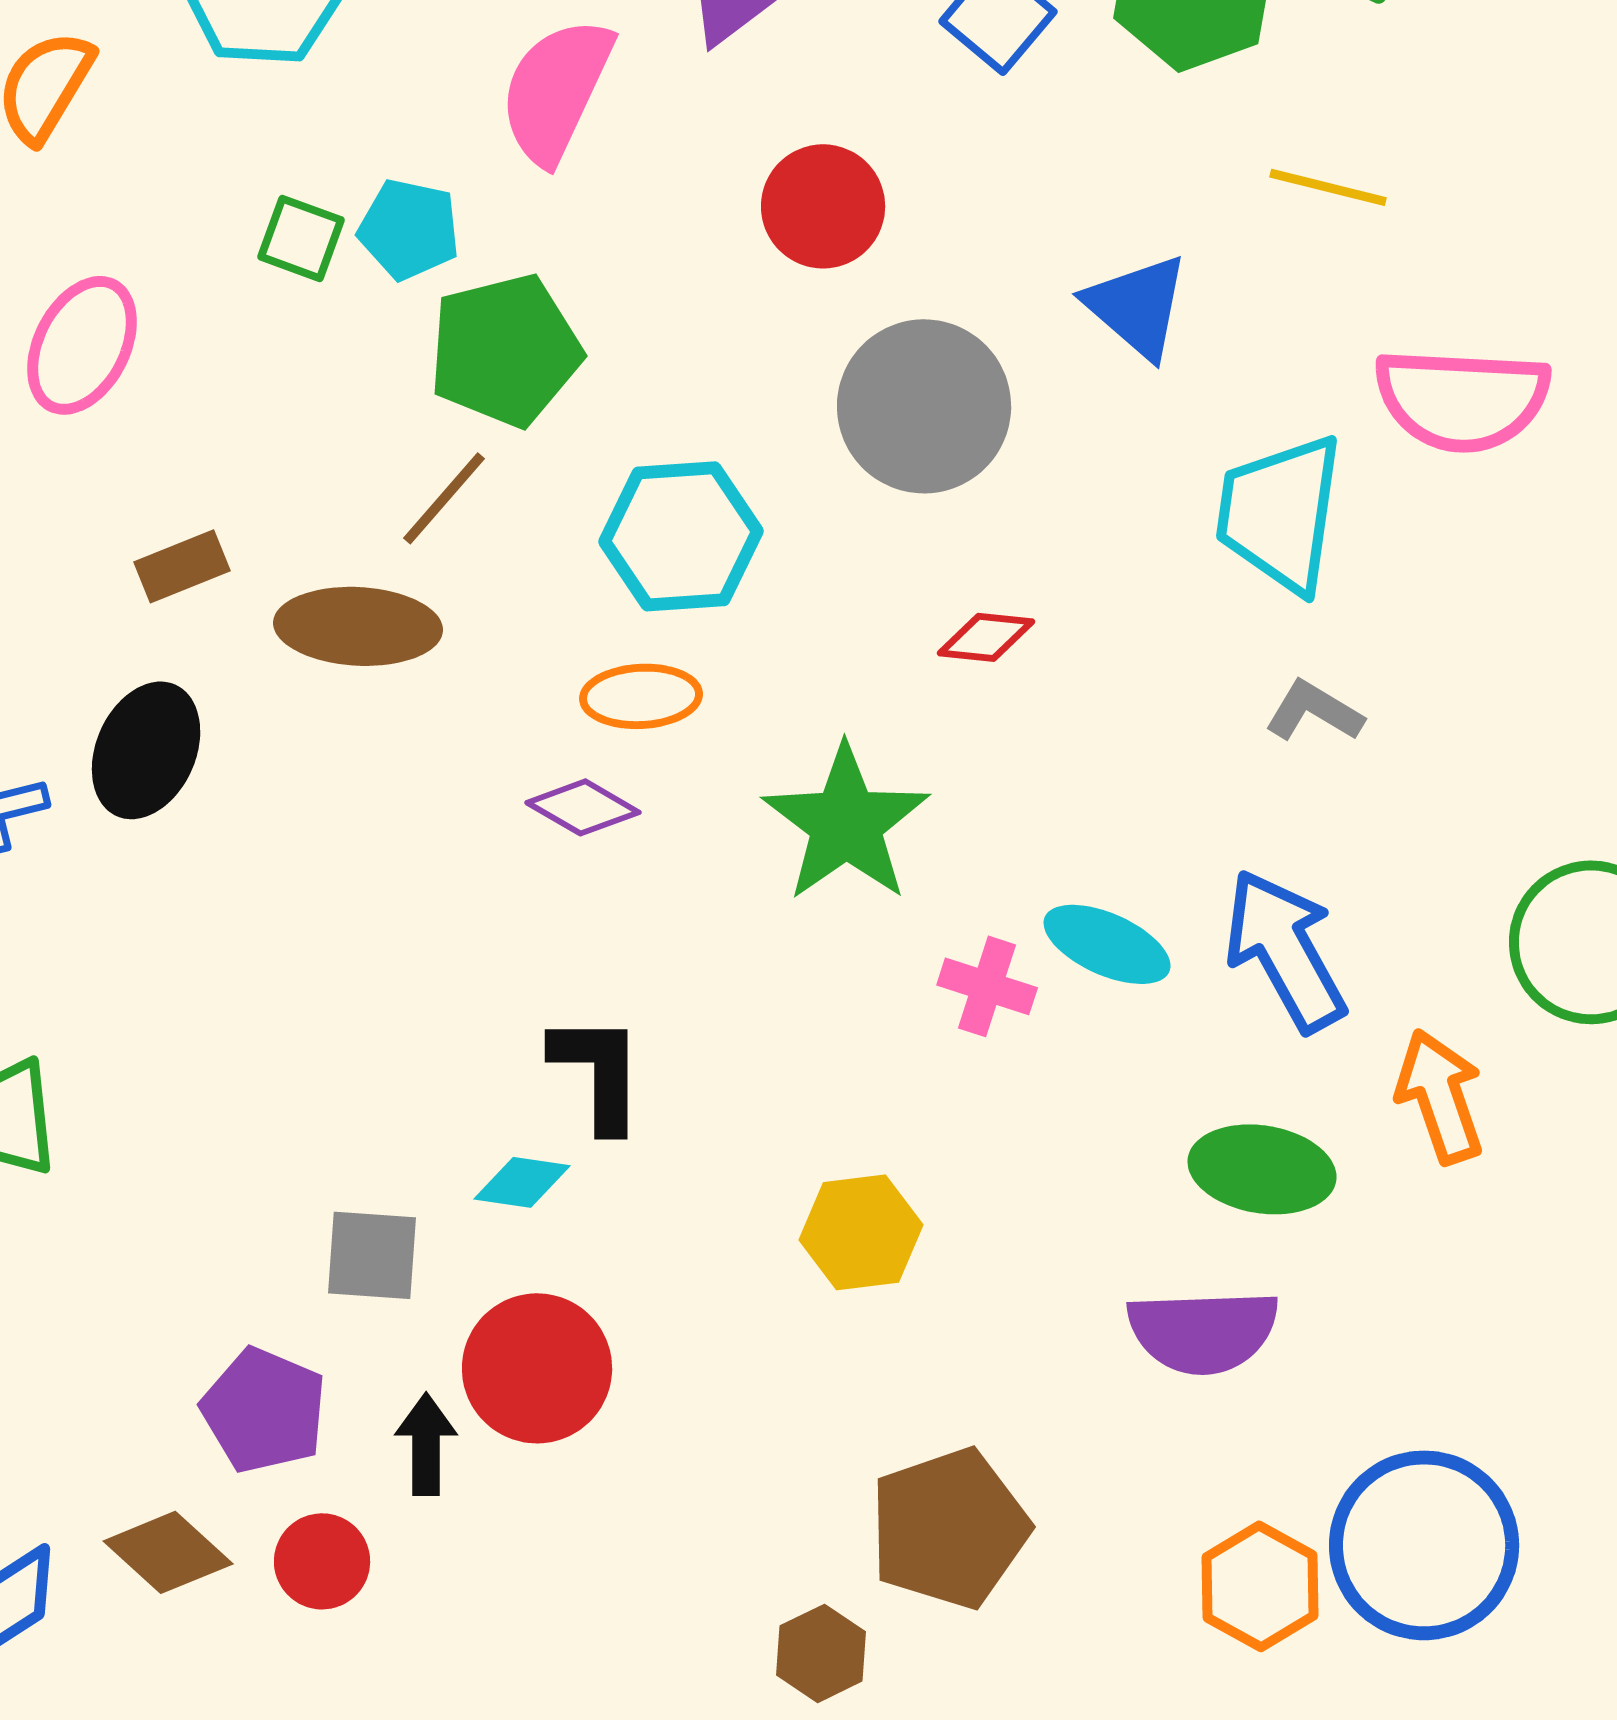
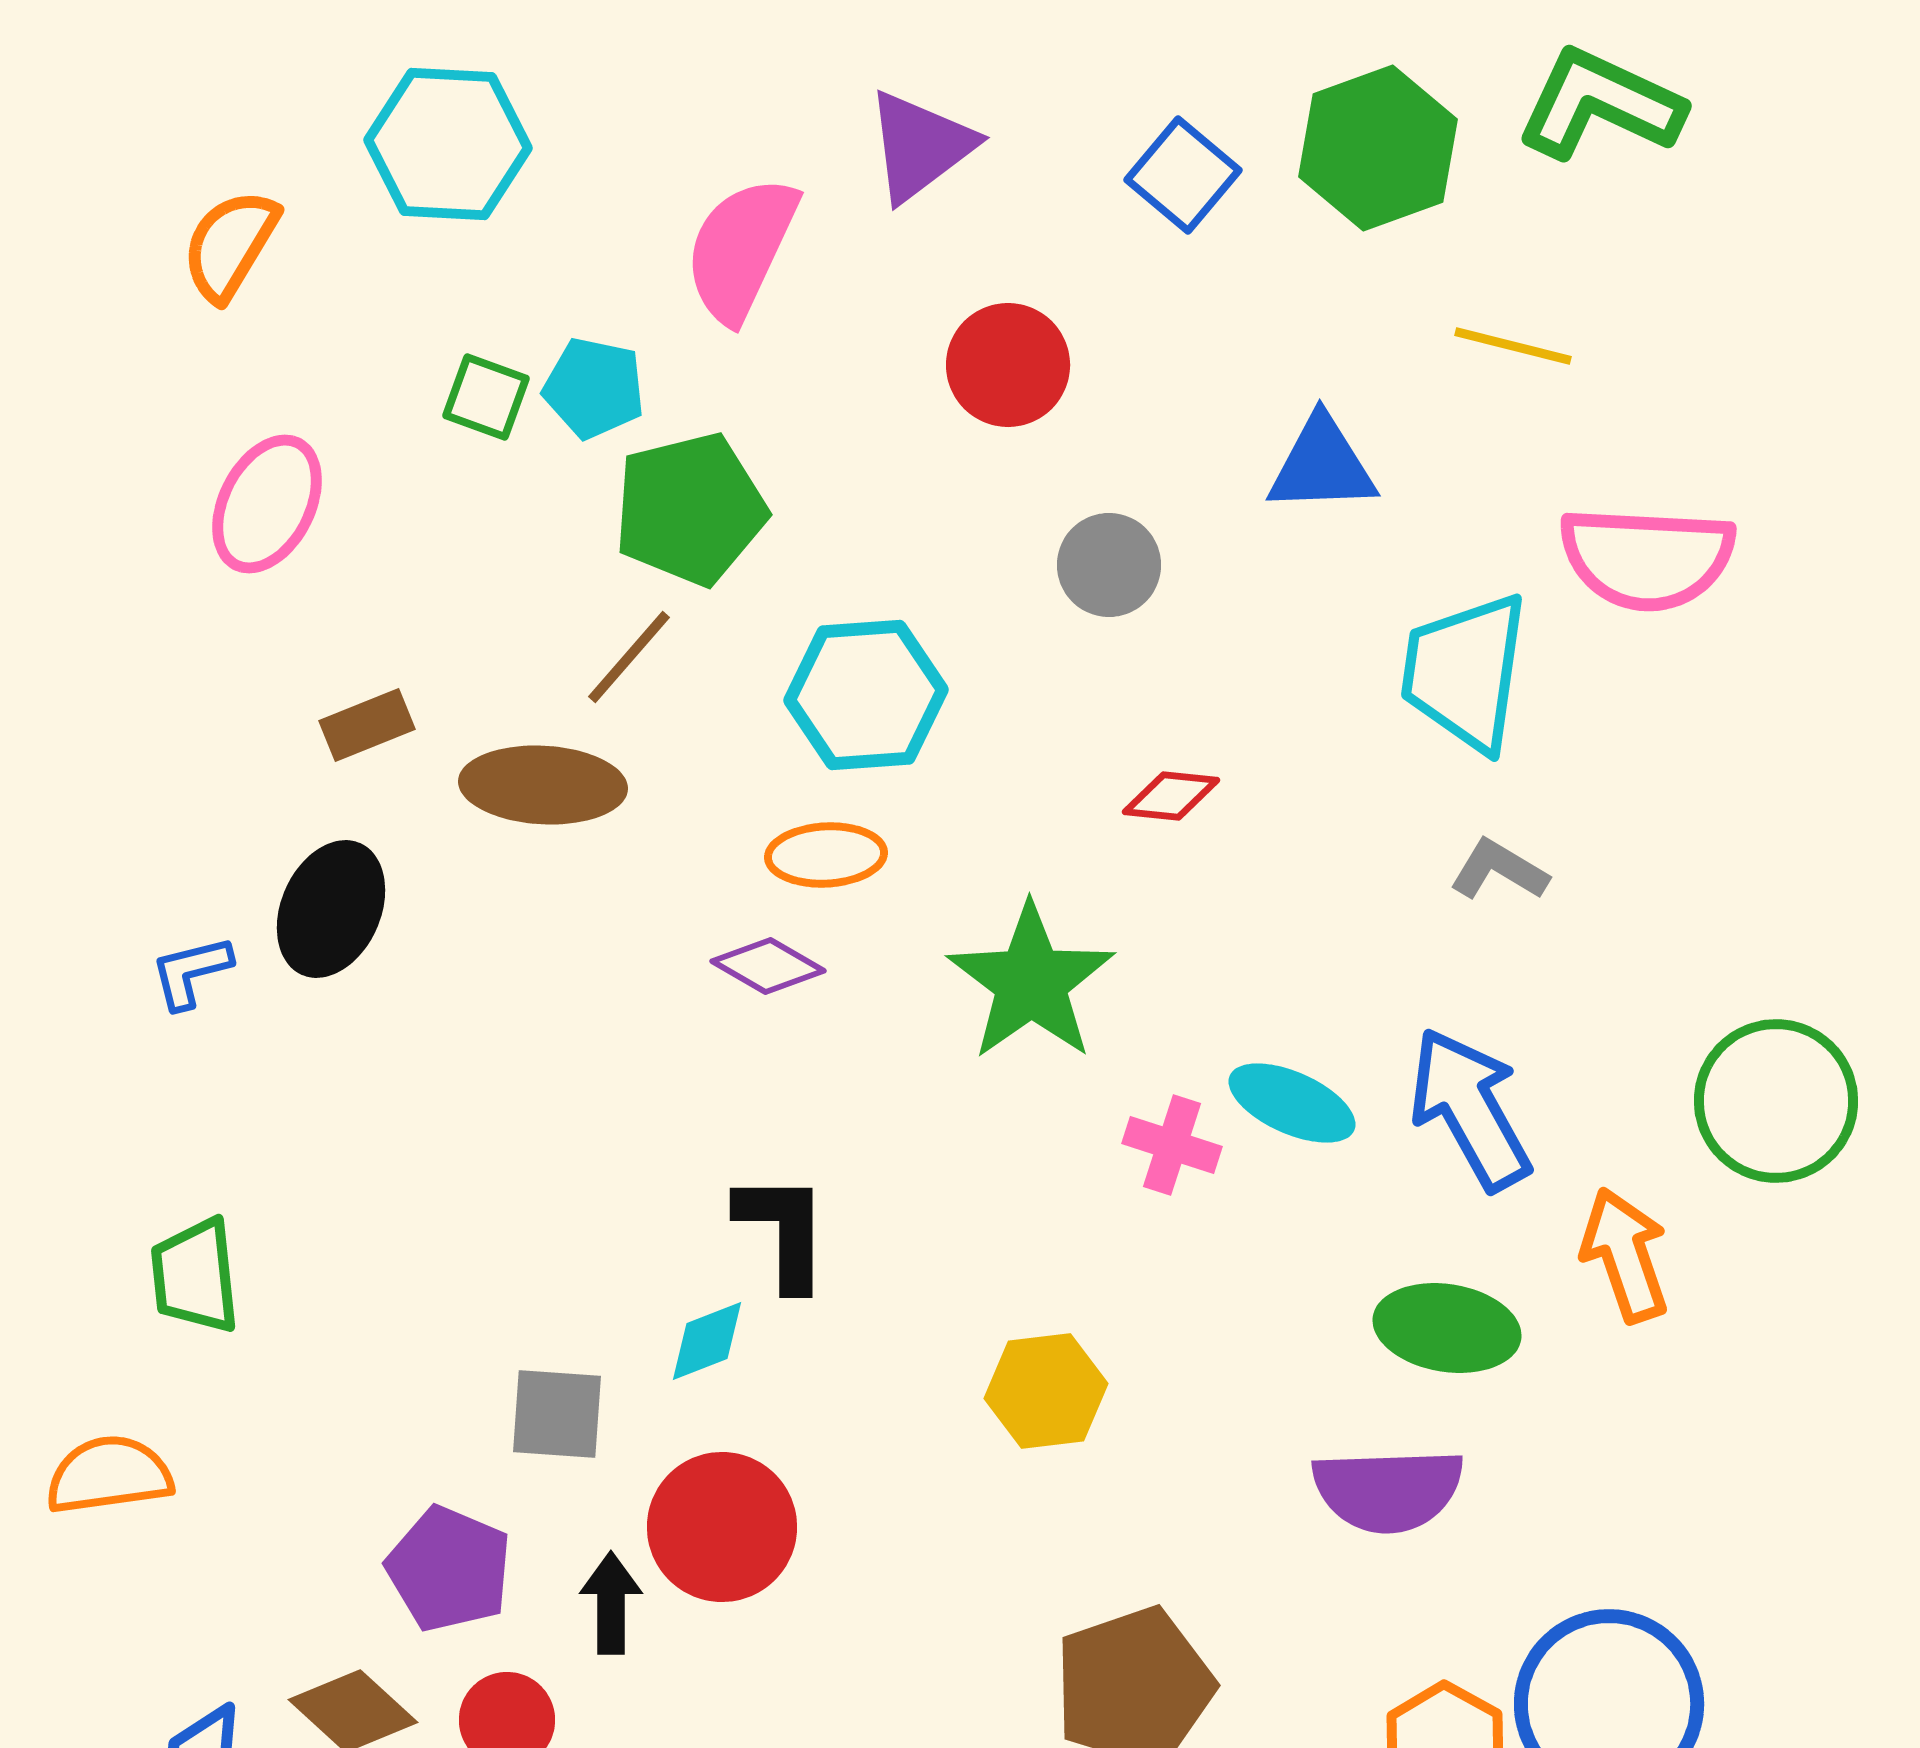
blue triangle: (1137, 306) -> (1322, 465), turned -43
gray circle: (924, 406) -> (1109, 565), size x0.6
cyan diamond: (522, 1182) -> (707, 1341), turned -30

